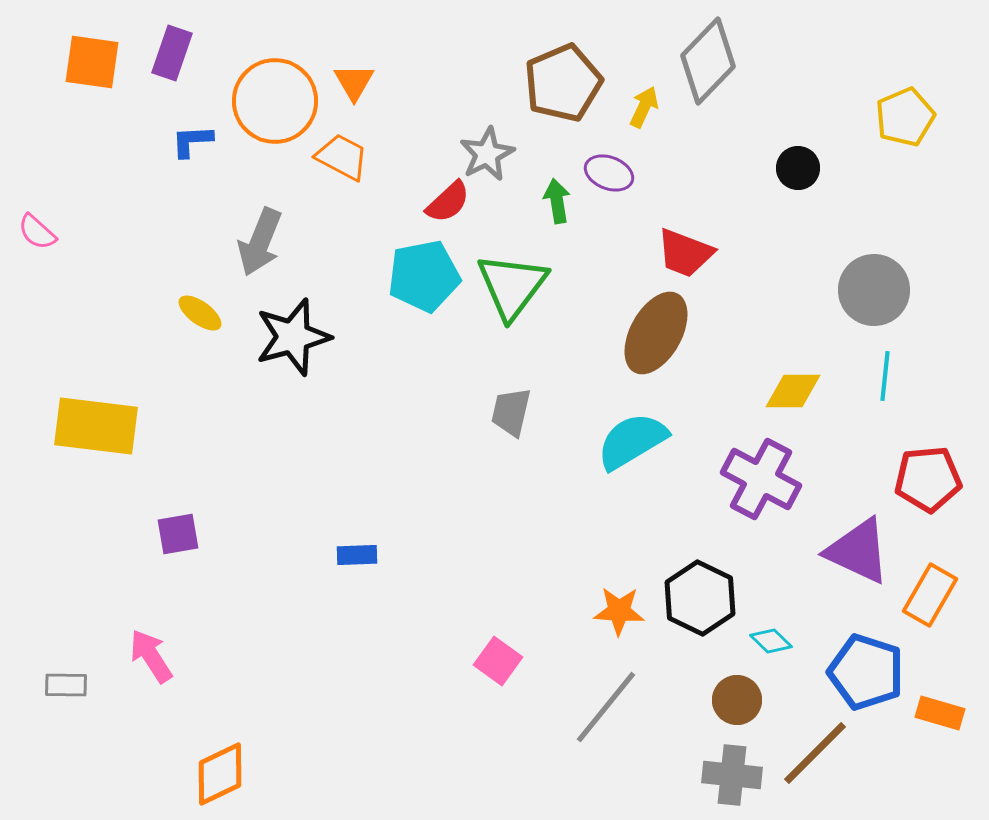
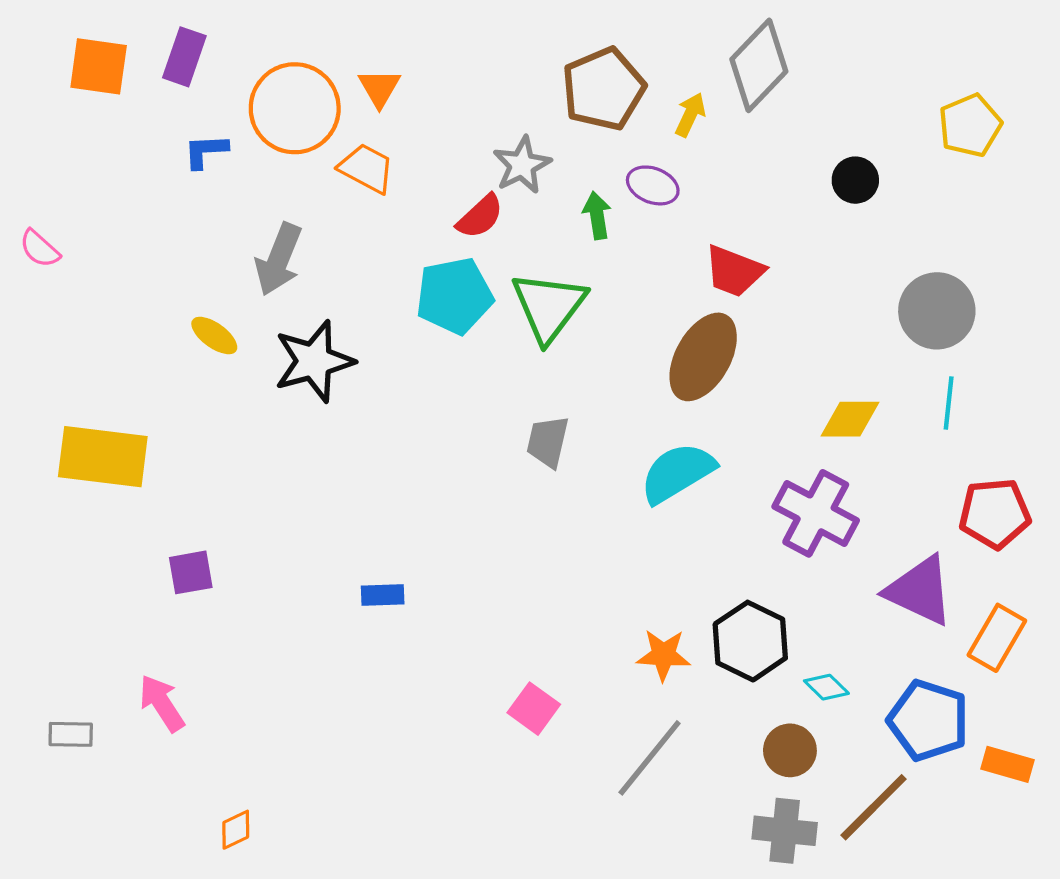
orange diamond: (220, 774) -> (236, 830), size x0.6

